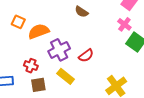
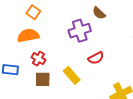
orange semicircle: (39, 31) -> (28, 36), moved
purple cross: (59, 50) -> (80, 31), moved

